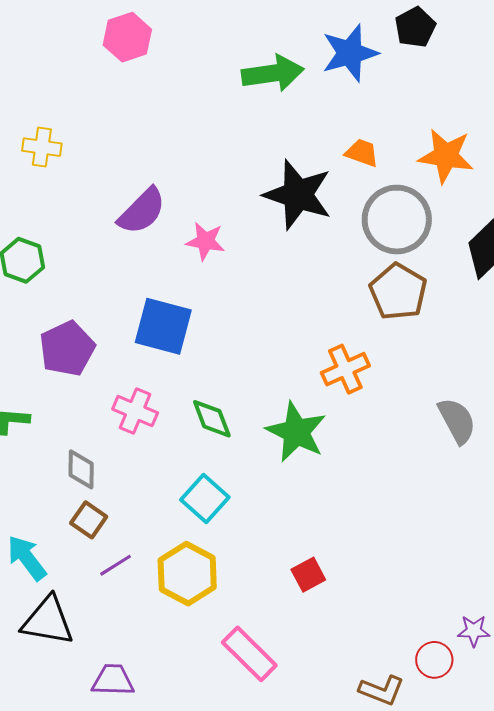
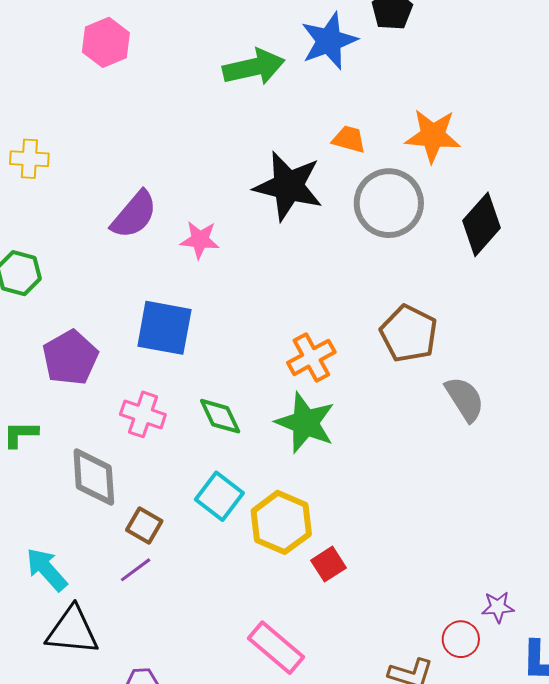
brown pentagon: (398, 292) -> (409, 334), moved
orange cross: (345, 369) -> (311, 357), moved
gray diamond: (81, 469) -> (94, 477), size x1.5
brown square: (89, 520) -> (144, 526), moved
yellow hexagon: (187, 574) -> (281, 522), moved

